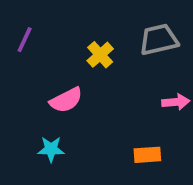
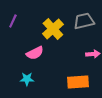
yellow cross: (100, 55) -> (53, 29), size x1.5
orange rectangle: (147, 155) -> (78, 82), size x1.5

